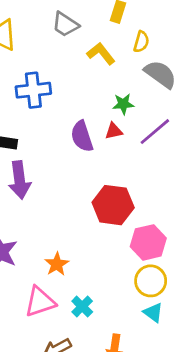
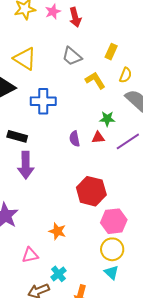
purple semicircle: (82, 136) -> (75, 139), size x0.7
orange star: (57, 264) -> (57, 231), moved, turned -30
pink triangle: (40, 302) -> (30, 255), size x0.7
cyan cross: (82, 307) -> (58, 274), moved

